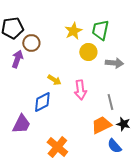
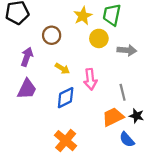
brown circle: (31, 43) -> (52, 35), moved
purple arrow: (17, 59) -> (27, 57), moved
blue diamond: (42, 102) -> (66, 98), moved
purple trapezoid: (21, 124) -> (27, 89), moved

